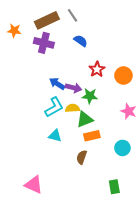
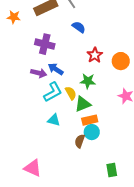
purple cross: (44, 43) -> (45, 44), moved
purple arrow: (73, 88) -> (39, 73), moved
yellow semicircle: (72, 108) -> (71, 93), turned 64
cyan circle: (122, 148) -> (92, 132), moved

